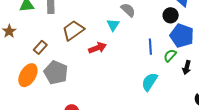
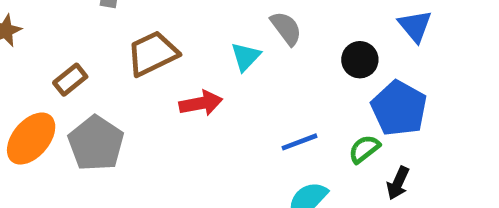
black circle: (171, 15) -> (360, 60), moved
blue line: (150, 47) -> (300, 142), moved, turned 63

